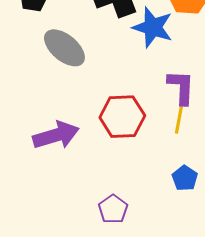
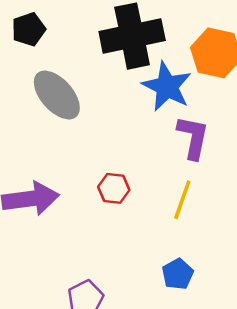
purple L-shape: (181, 87) -> (193, 137), moved
red hexagon: (122, 117) -> (114, 188), size x0.6

